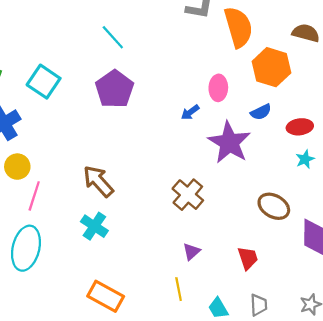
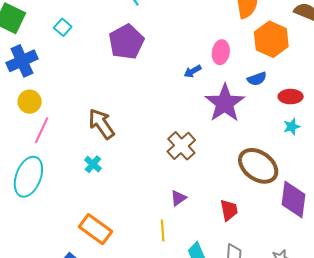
cyan square: (44, 82) -> (63, 27), size x0.6
brown ellipse: (274, 206) -> (258, 166), size x1.4
cyan cross: (94, 226) -> (93, 164), size x0.7

